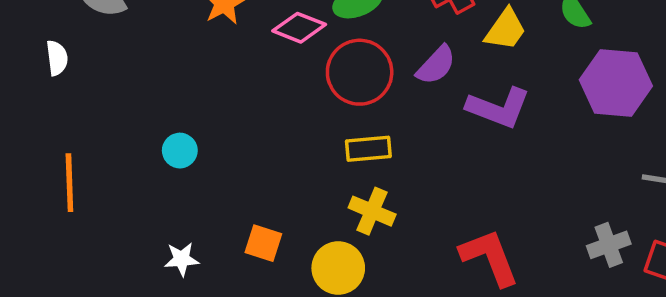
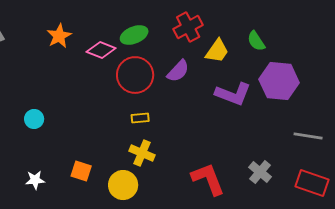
purple L-shape: (498, 108) -> (233, 94), moved
yellow rectangle: (368, 149) -> (140, 118), size x0.7
gray cross: (609, 245) -> (260, 172), moved, turned -30

